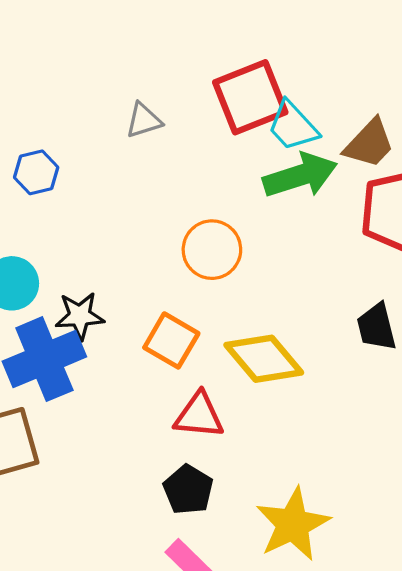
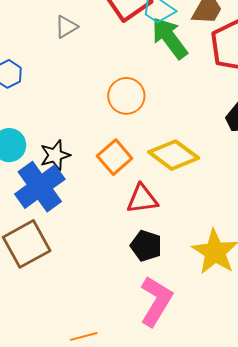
green arrow: (300, 175) -> (170, 38), turned -96
orange square: (171, 340) -> (115, 157), turned 32

